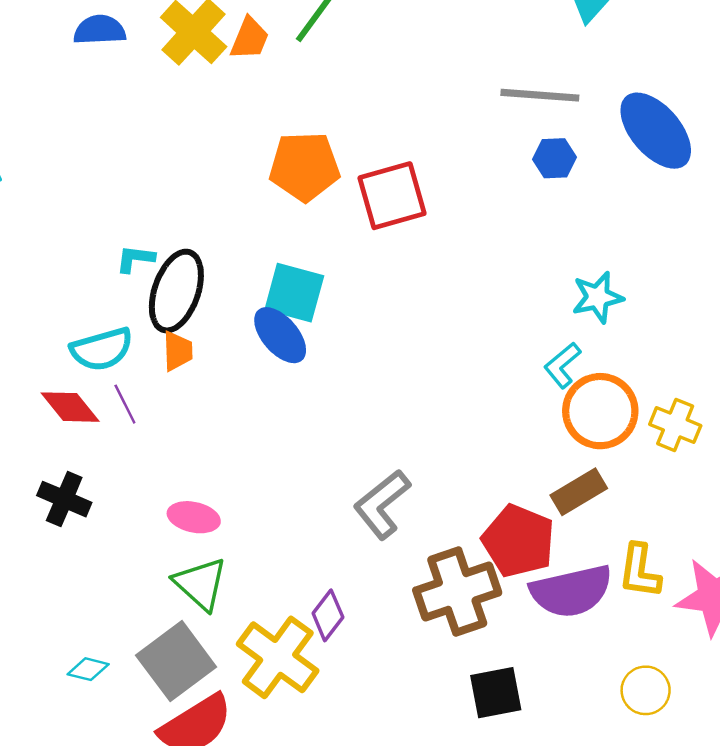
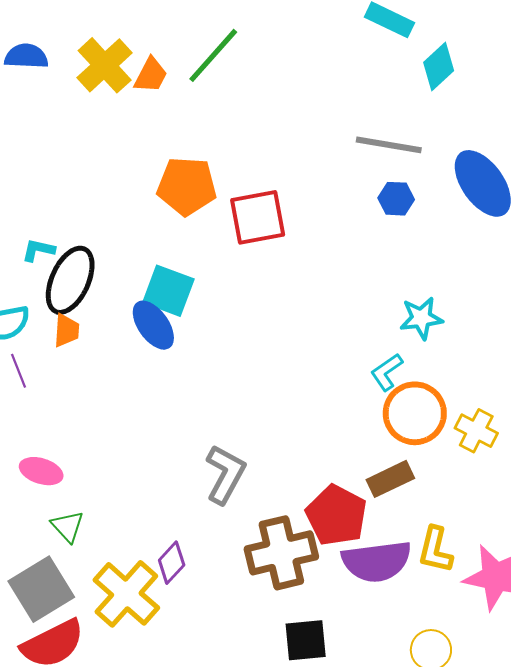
gray L-shape: (382, 504) -> (225, 474), turned 152
pink ellipse: (194, 517) -> (41, 471), moved
green triangle: (200, 584) -> (68, 526), size x0.7

